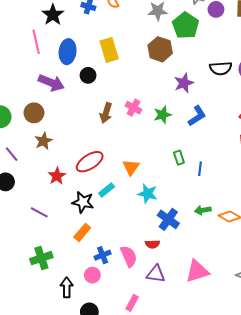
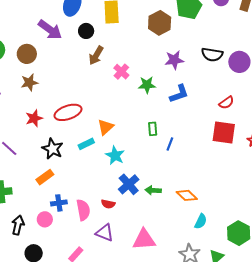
brown arrow: (106, 113) -> (96, 55), moved
cyan rectangle: (107, 190) -> (86, 144), moved
green arrow: (203, 210) -> (153, 190), moved

